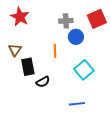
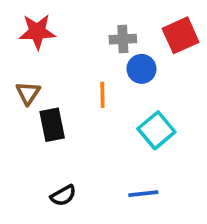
red star: (20, 17) -> (37, 32), turned -30
black semicircle: (43, 82) -> (63, 195), moved

